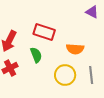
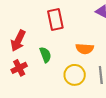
red rectangle: (44, 32) -> (55, 19), moved, turned 60

